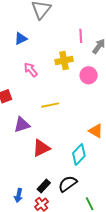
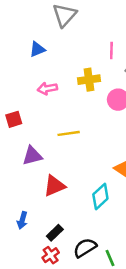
pink arrow: (31, 70) -> (47, 89), turned -63
black semicircle: (68, 184) -> (85, 248), moved
blue arrow: (19, 195) -> (22, 220), moved

